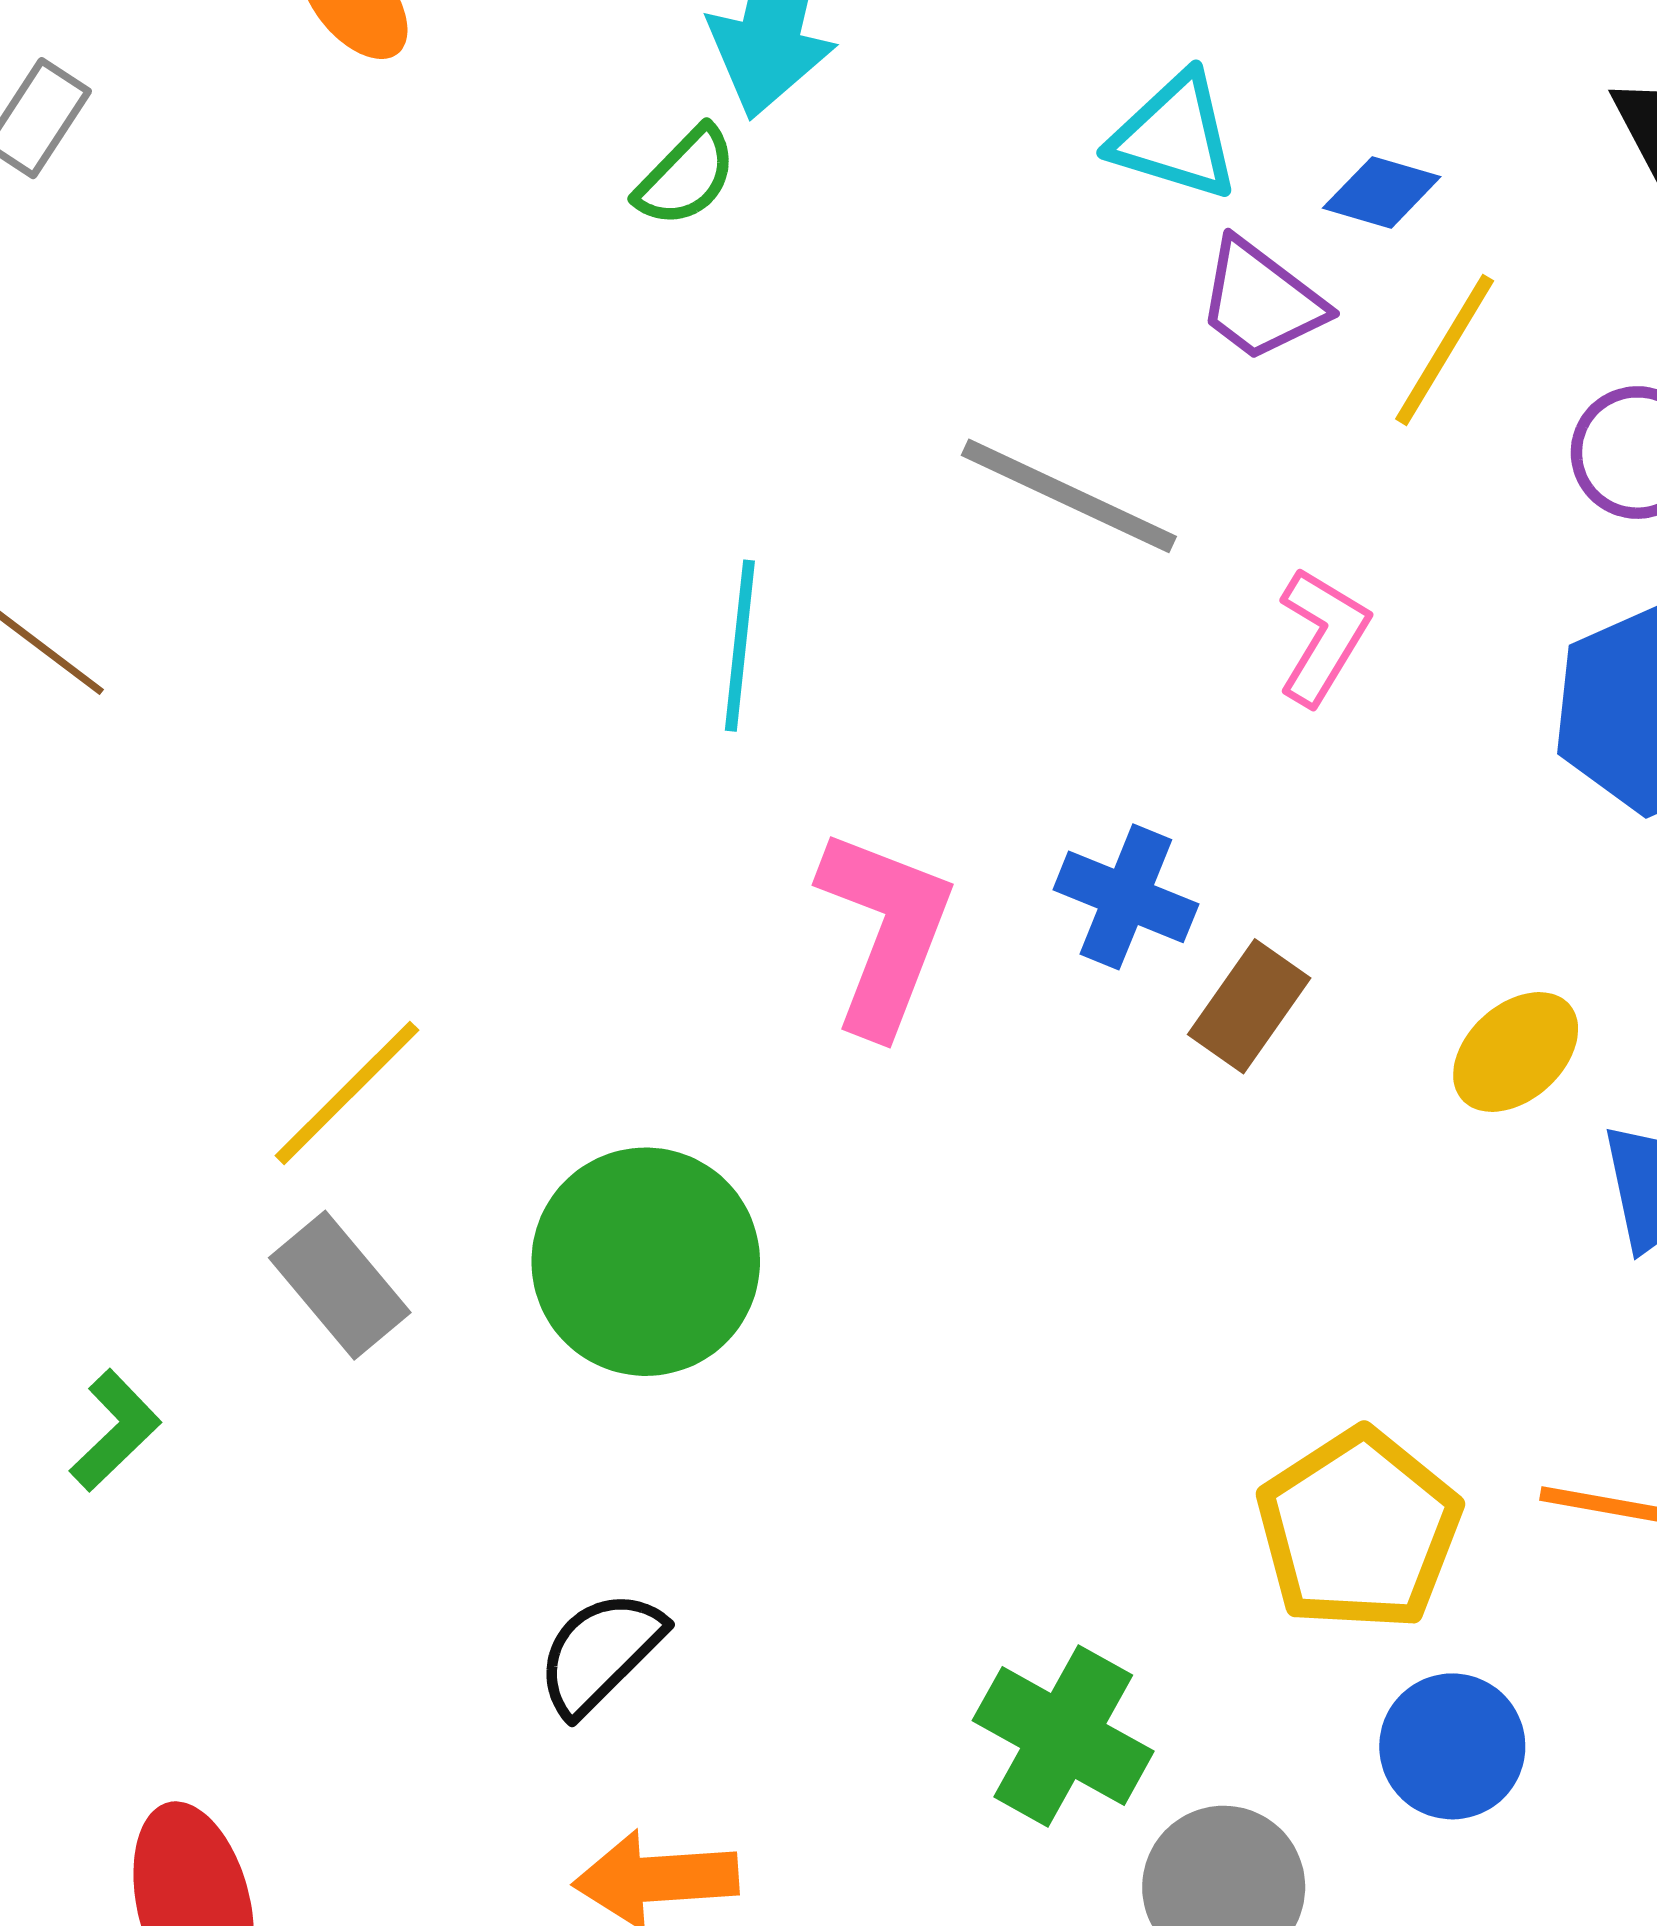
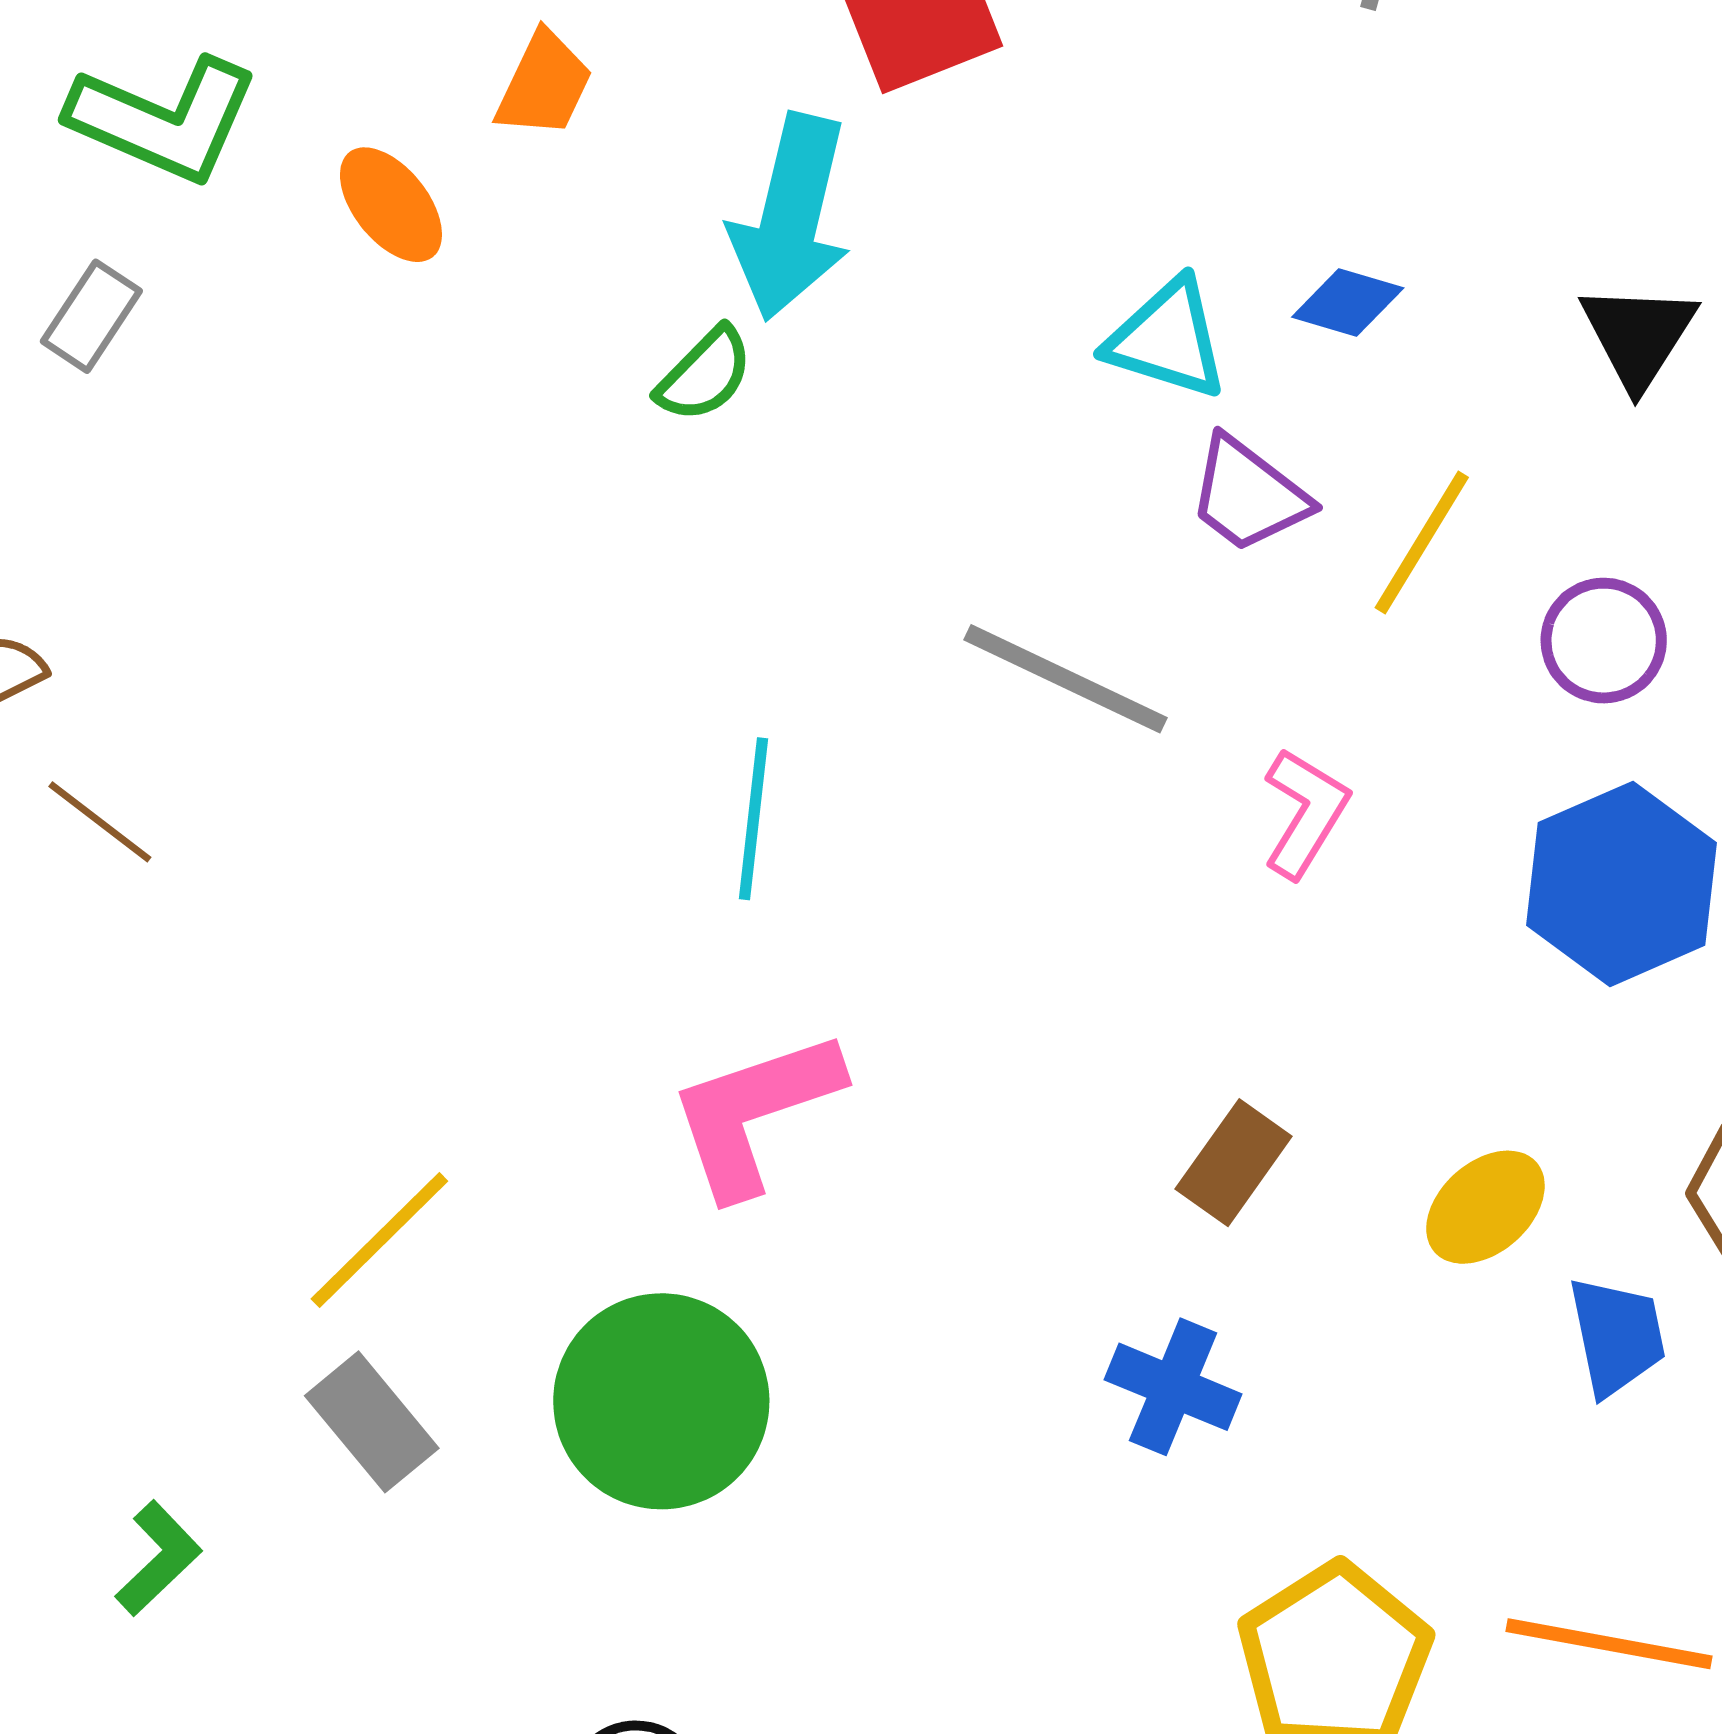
blue diamond: (1382, 192) -> (1348, 302), moved
blue cross: (1126, 897) -> (1173, 1387), moved
pink L-shape: (885, 931) -> (755, 1113), moved, turned -130

